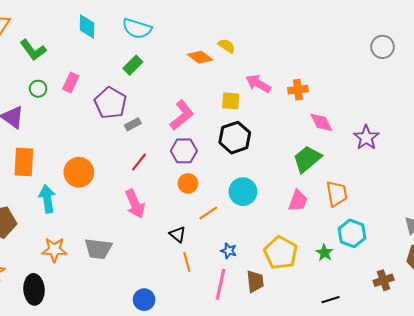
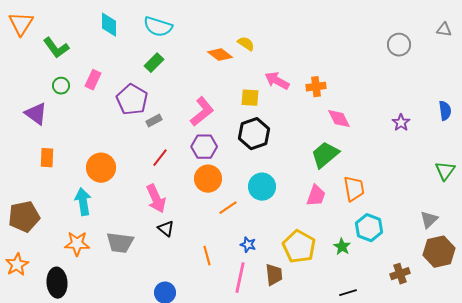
purple star: (366, 138) -> (401, 123), moved, size x0.7
orange rectangle: (24, 162) -> (47, 158), size x0.7
orange circle: (188, 183) -> (208, 179), size x1.4
cyan arrow: (47, 199) -> (83, 202), moved
black triangle: (178, 234) -> (166, 229), moved

